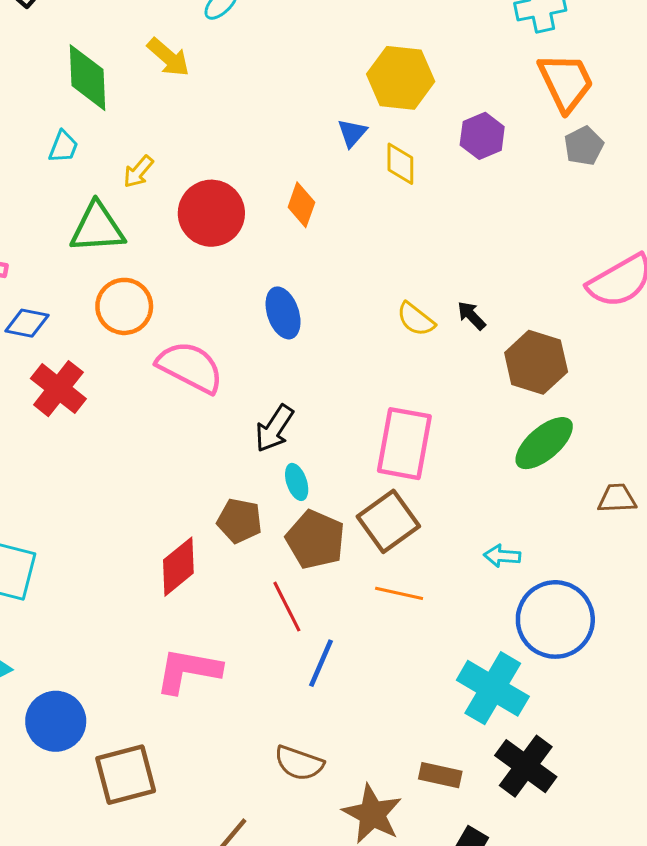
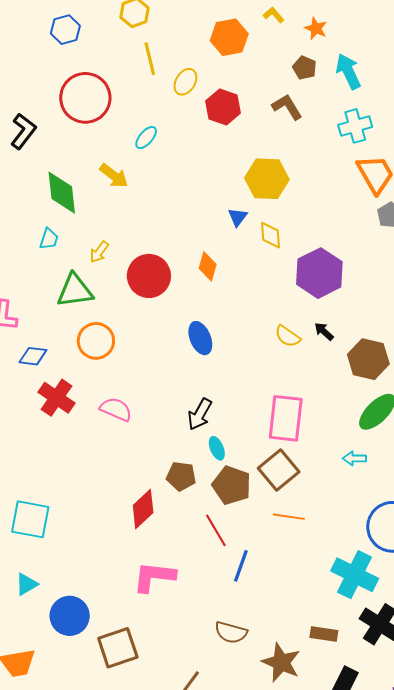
purple hexagon: (482, 136) -> (319, 273), moved, size x1.6
pink semicircle: (190, 367) -> (116, 409), moved, size x0.7
cyan arrow: (502, 556) -> (354, 458), moved

